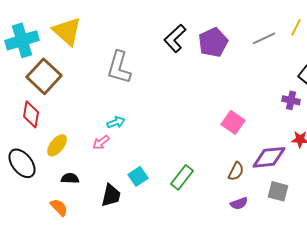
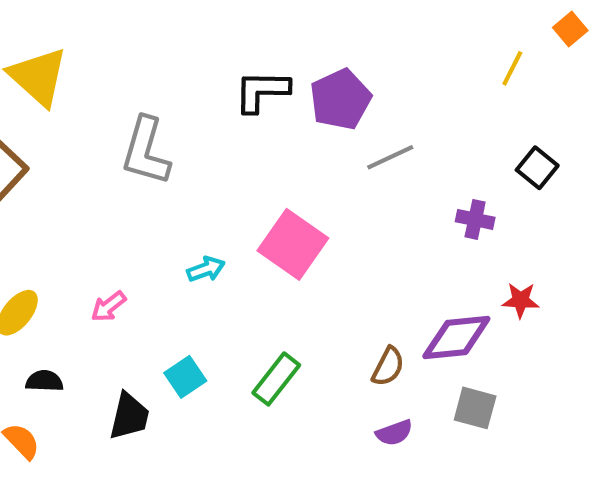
black L-shape: (175, 38) -> (262, 91), turned 44
gray line: (264, 38) -> (390, 157), moved
purple cross: (291, 100) -> (475, 219), moved
cyan arrow: (116, 122) -> (206, 269), moved
pink square: (233, 122) -> (293, 244), moved, size x1.4

